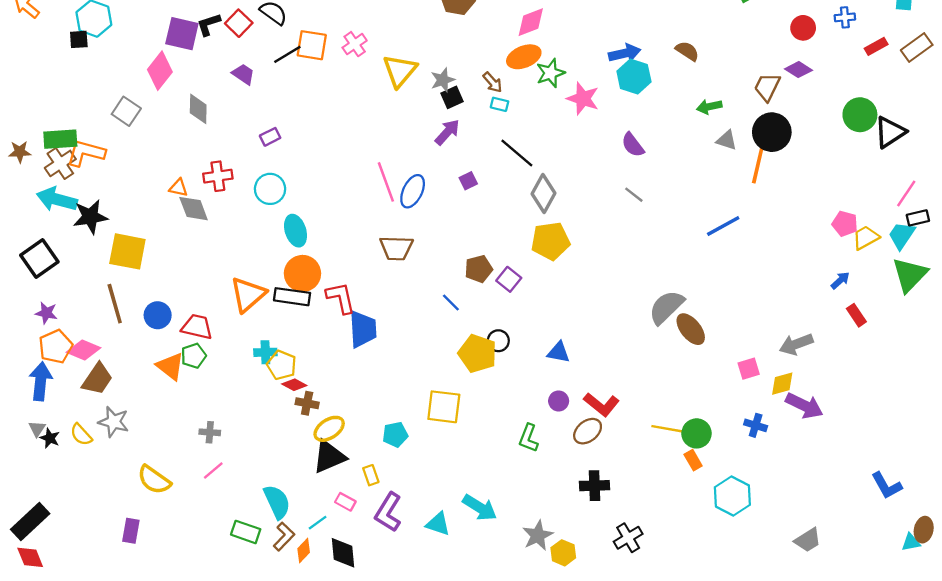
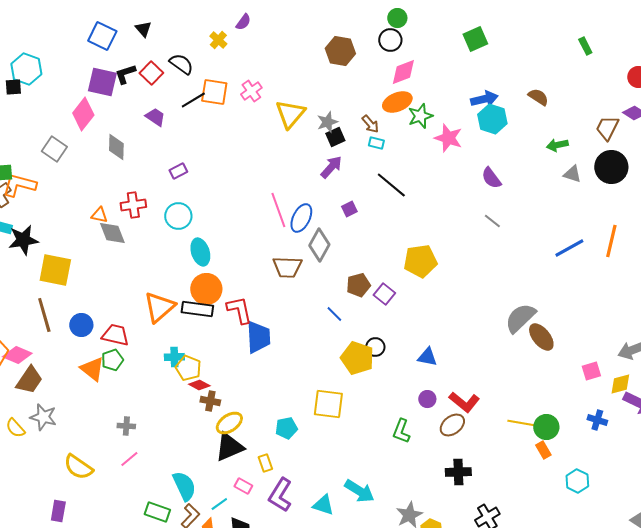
orange line: (758, 165) -> (611, 241), moved
gray diamond: (544, 194) -> (319, 245), moved
cyan hexagon: (732, 496) -> (577, 481), size x0.7

